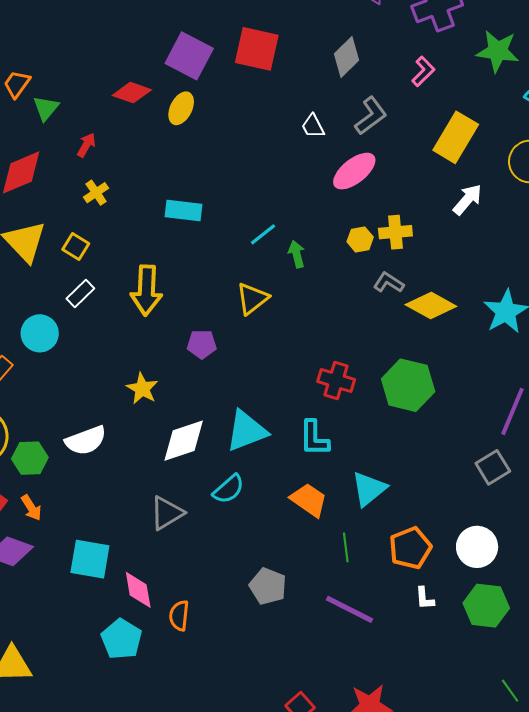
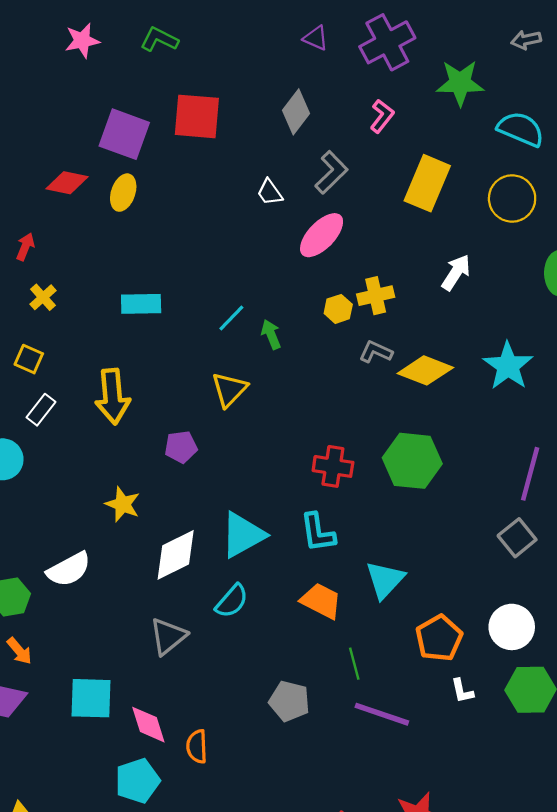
white arrow: (467, 199) -> (456, 272), moved
green line: (346, 547) -> (354, 664), moved
cyan pentagon: (121, 639) -> (137, 781), turned 30

